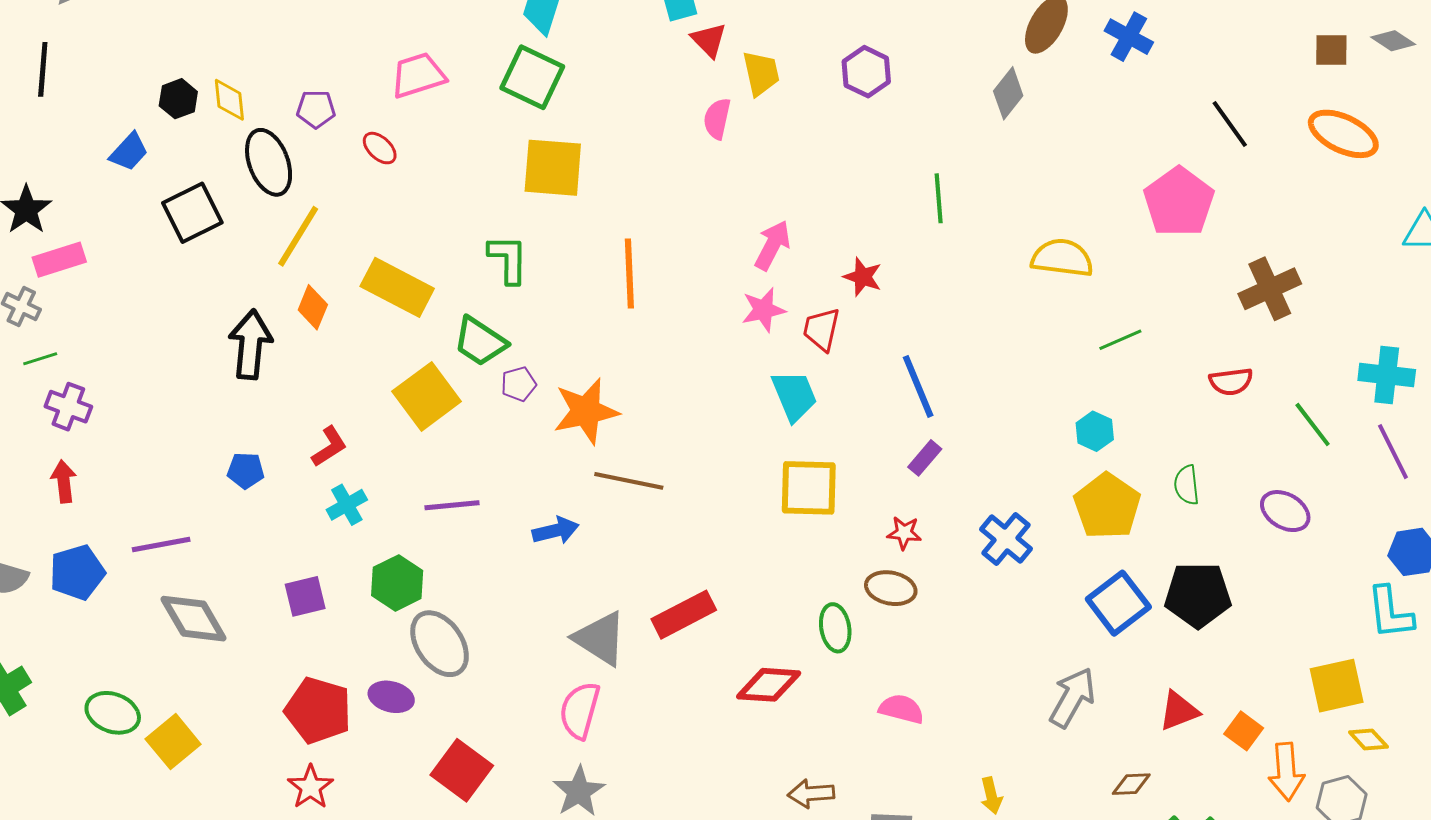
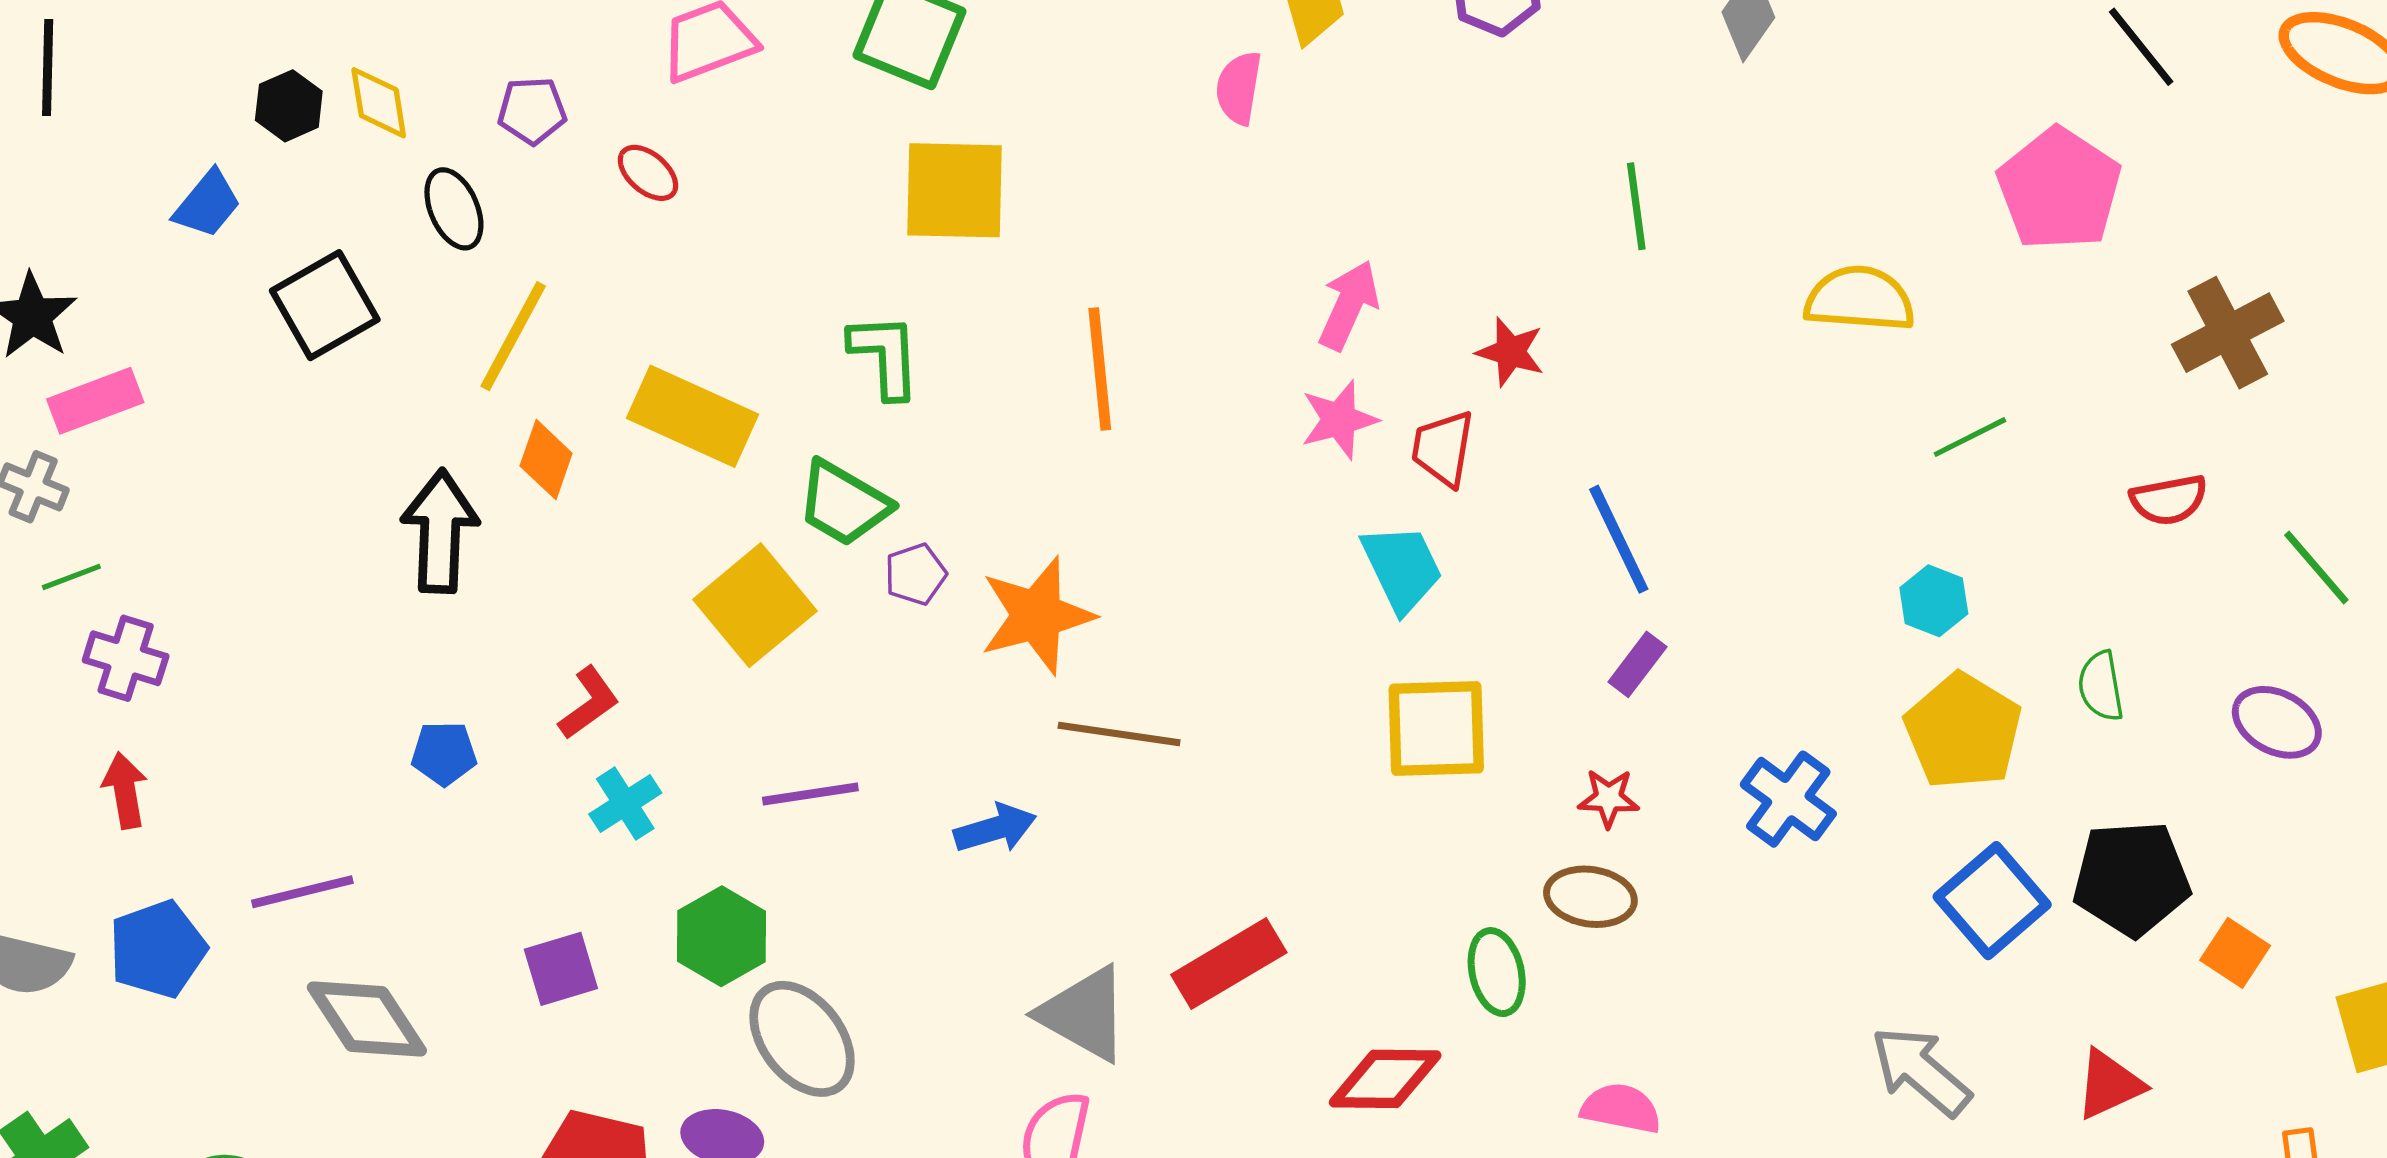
black ellipse: (269, 162) -> (454, 209), size x0.7
gray arrow: (1072, 697) -> (1921, 1071), turned -76
orange square: (1244, 731) -> (2235, 953), moved

